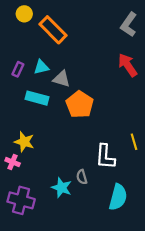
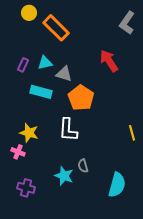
red arrow: (128, 65) -> (109, 61), moved
white L-shape: (105, 157) -> (68, 130), moved
purple cross: (21, 200) -> (26, 188), size x0.7

